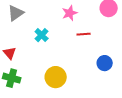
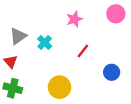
gray triangle: (16, 13) -> (18, 36), moved
red line: (84, 34) -> (83, 51), moved, turned -48

